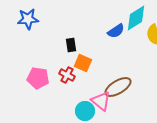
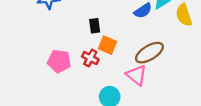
brown ellipse: (118, 87) -> (149, 53), moved
pink triangle: (101, 101) -> (137, 75), moved

